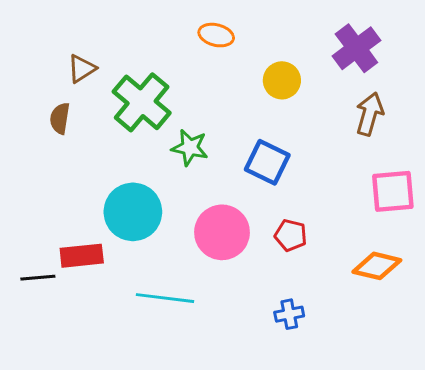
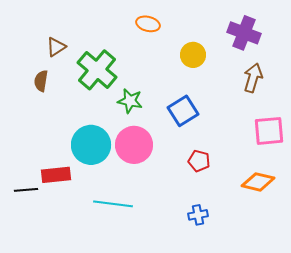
purple cross: (356, 48) -> (244, 33), turned -32
blue square: (267, 162) -> (183, 111), turned 32
pink circle: (222, 232) -> (134, 145), moved

